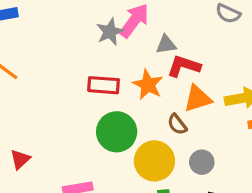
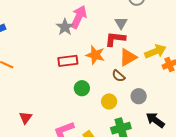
gray triangle: (166, 45) -> (121, 23), moved, turned -40
green circle: (117, 132) -> (82, 88), size x0.6
yellow circle: (154, 161) -> (109, 101), size x0.6

